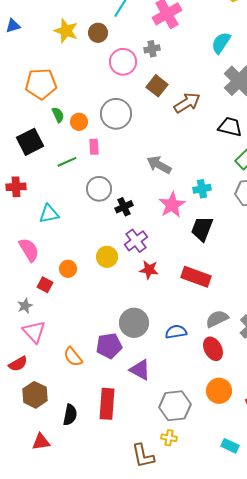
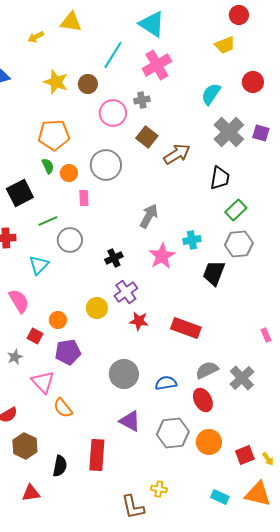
orange pentagon: (41, 84) -> (54, 135), moved
black trapezoid: (230, 127) -> (220, 178), turned 85
green line: (67, 162) -> (48, 221), moved
gray arrow: (159, 165) -> (149, 216), turned 90
gray circle: (99, 189) -> (70, 240), moved
cyan triangle: (49, 214) -> (39, 265), turned -35
black trapezoid: (202, 229) -> (214, 273), moved
pink triangle: (34, 332) -> (43, 382), moved
purple pentagon: (109, 346) -> (68, 352), moved
gray hexagon: (175, 406) -> (173, 433), moved

